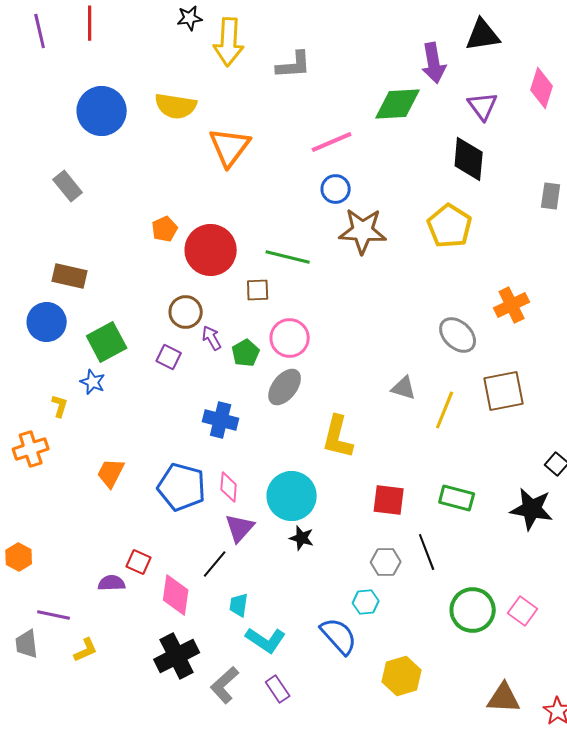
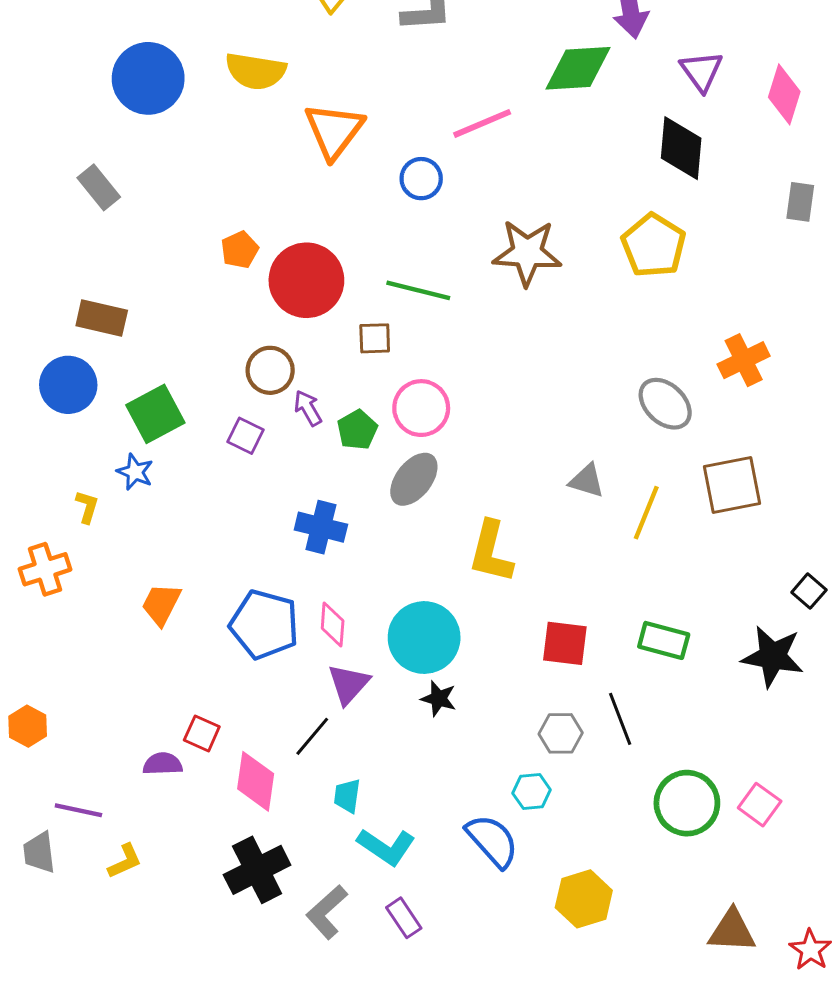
pink diamond: (542, 88) -> (784, 94), moved
blue circle: (336, 189) -> (421, 179), moved

